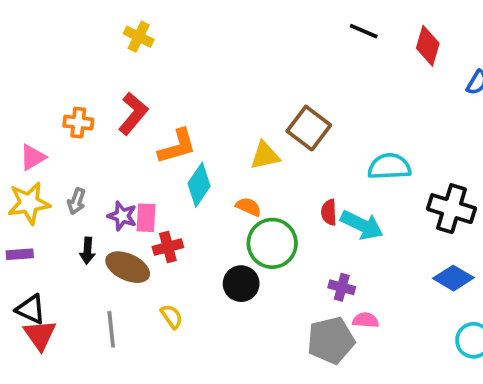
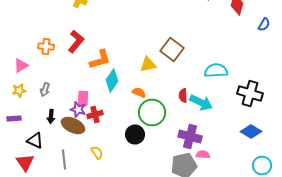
yellow star: (29, 203) -> (19, 90), size x0.6
purple star: (122, 216) -> (78, 110), moved
purple cross: (342, 287) -> (190, 136), size x1.6
black triangle: (31, 309) -> (35, 140), moved

